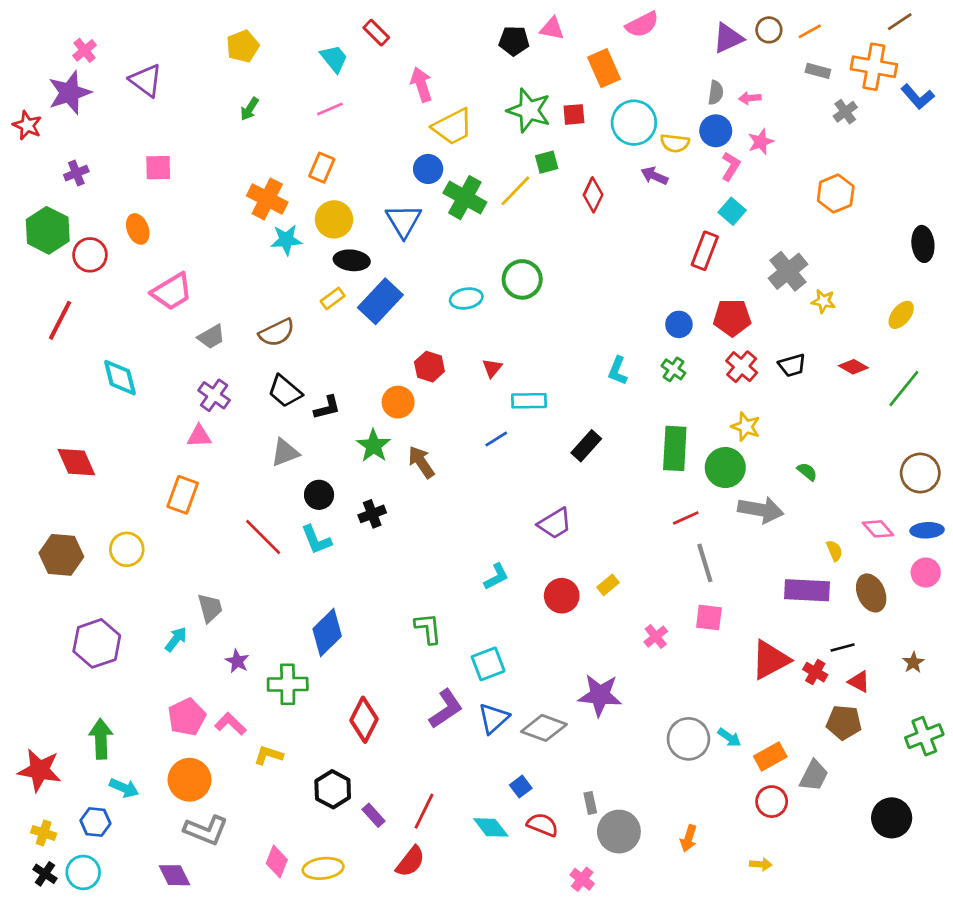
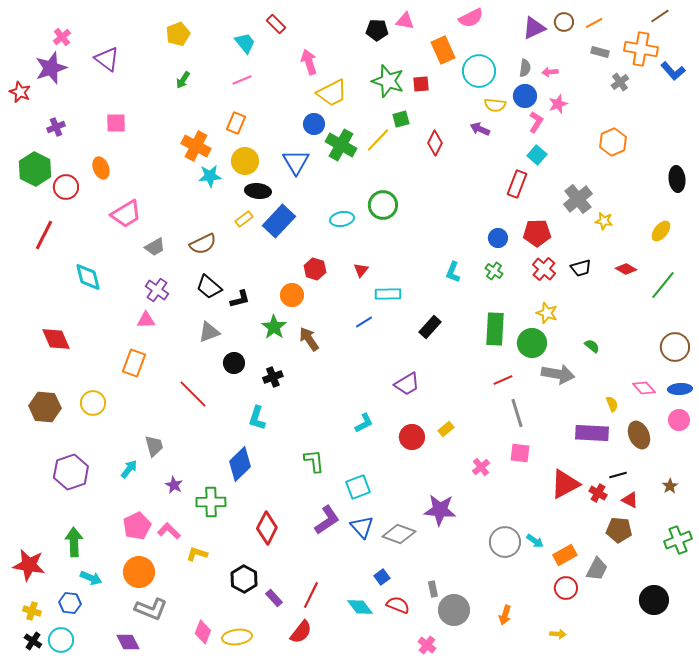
cyan circle: (634, 123) -> (479, 71), moved
cyan L-shape: (316, 540) -> (257, 418), moved, turned 40
blue triangle: (494, 718) -> (362, 527), turned -30

